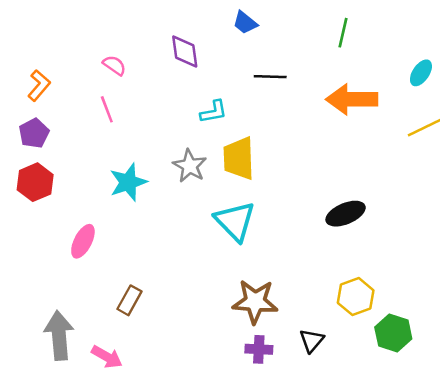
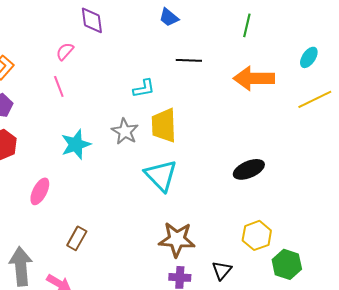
purple diamond: (185, 52) -> (92, 20), moved
pink semicircle: (114, 65) -> (65, 51), turned -84

